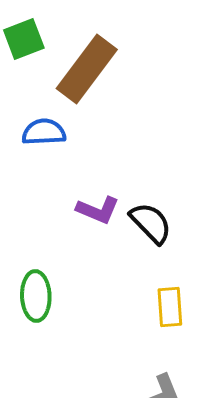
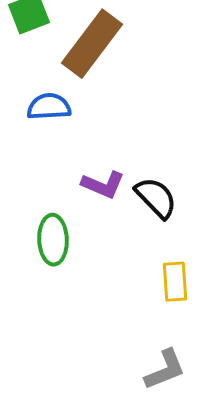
green ellipse: (36, 296) -> (53, 240), moved

